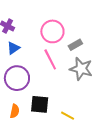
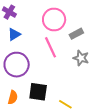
gray star: (81, 69) -> (81, 58), size x0.7

